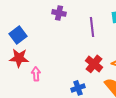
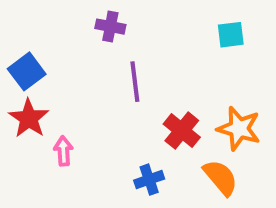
purple line: (92, 27) -> (135, 82), moved
red star: (19, 58) -> (29, 118), turned 30

